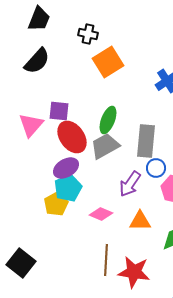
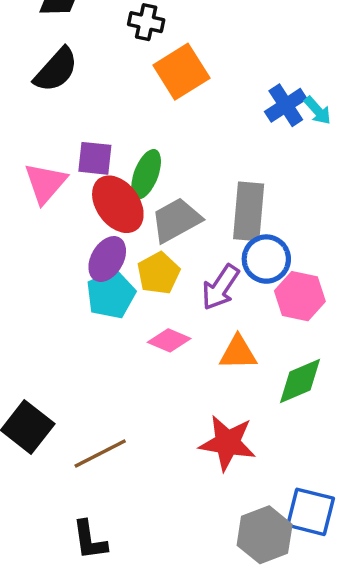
green ellipse: (108, 120) -> (146, 174), moved
purple ellipse: (66, 168) -> (107, 259), turned -30
blue circle: (156, 168) -> (266, 259), size x1.4
yellow pentagon: (56, 204) -> (159, 273), moved
brown line: (106, 260) -> (100, 453), moved, turned 60

